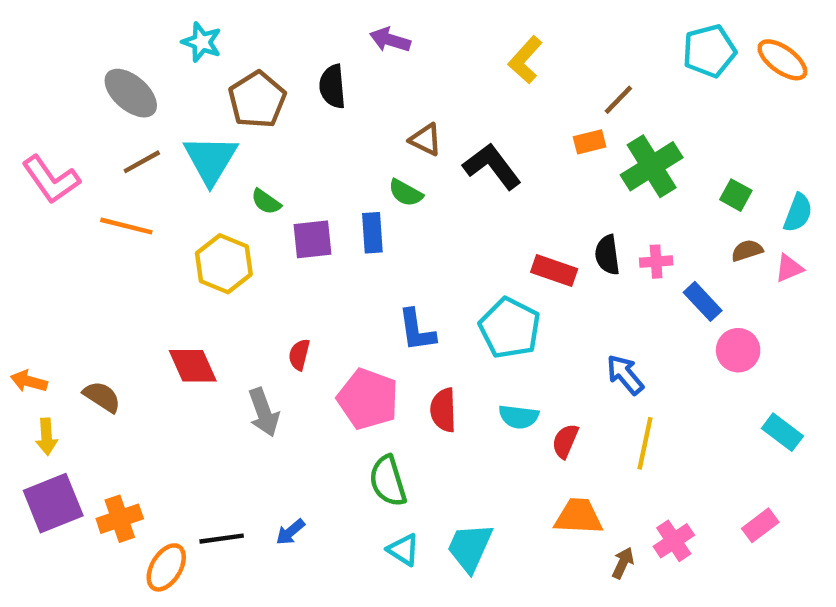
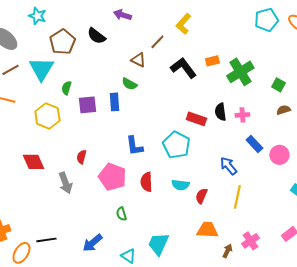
black semicircle: (332, 86) -> (96, 36), turned -48
brown line: (618, 100) -> (157, 42), moved
black L-shape: (492, 166) -> (183, 68), moved
green semicircle: (266, 202) -> (66, 88), turned 72
blue rectangle: (703, 301) -> (254, 144), moved
green semicircle: (388, 481) -> (121, 214), size x0.6
blue arrow: (290, 532) -> (92, 243), moved, size x1.5
cyan triangle: (403, 550) -> (128, 256), moved

